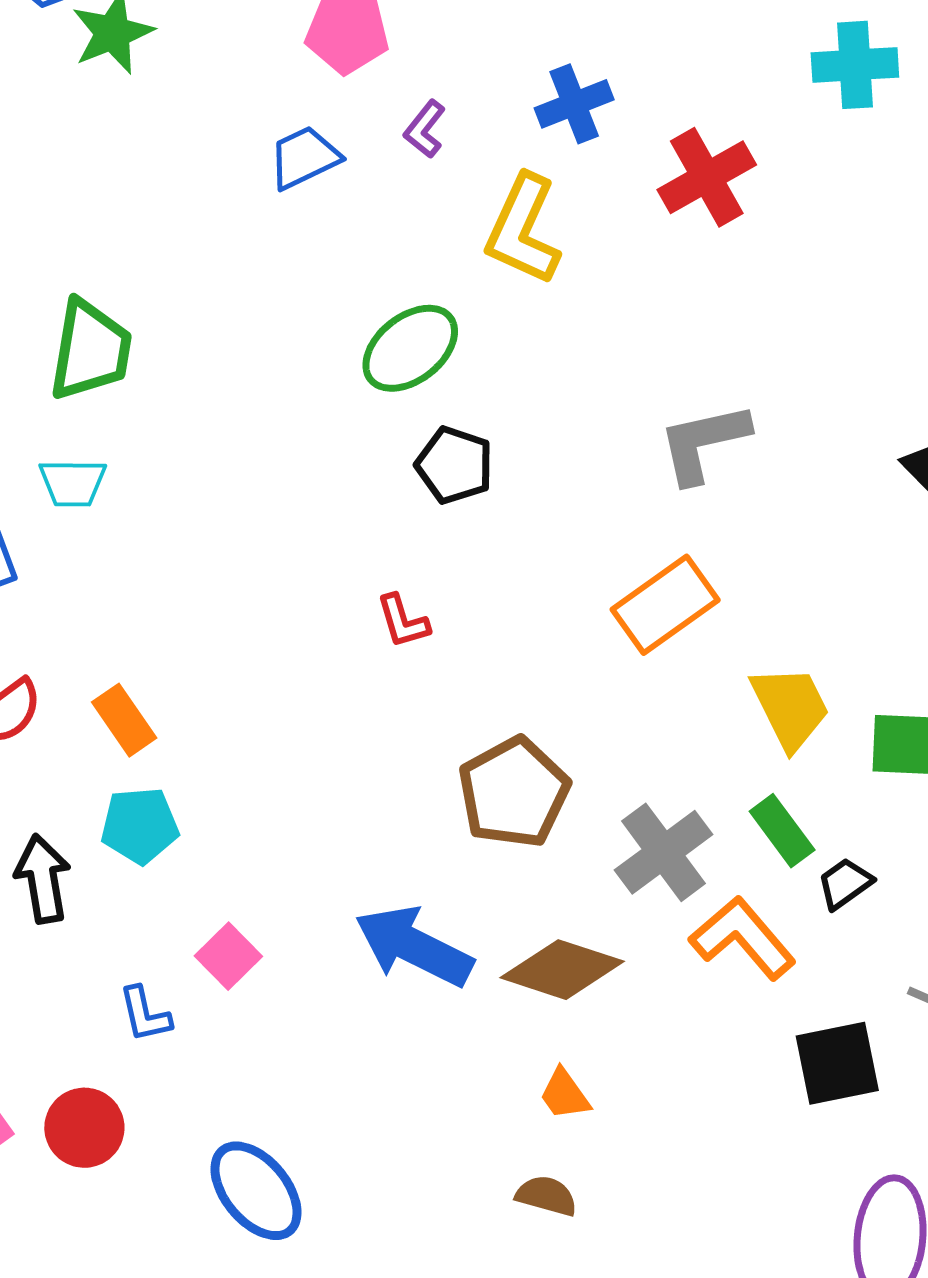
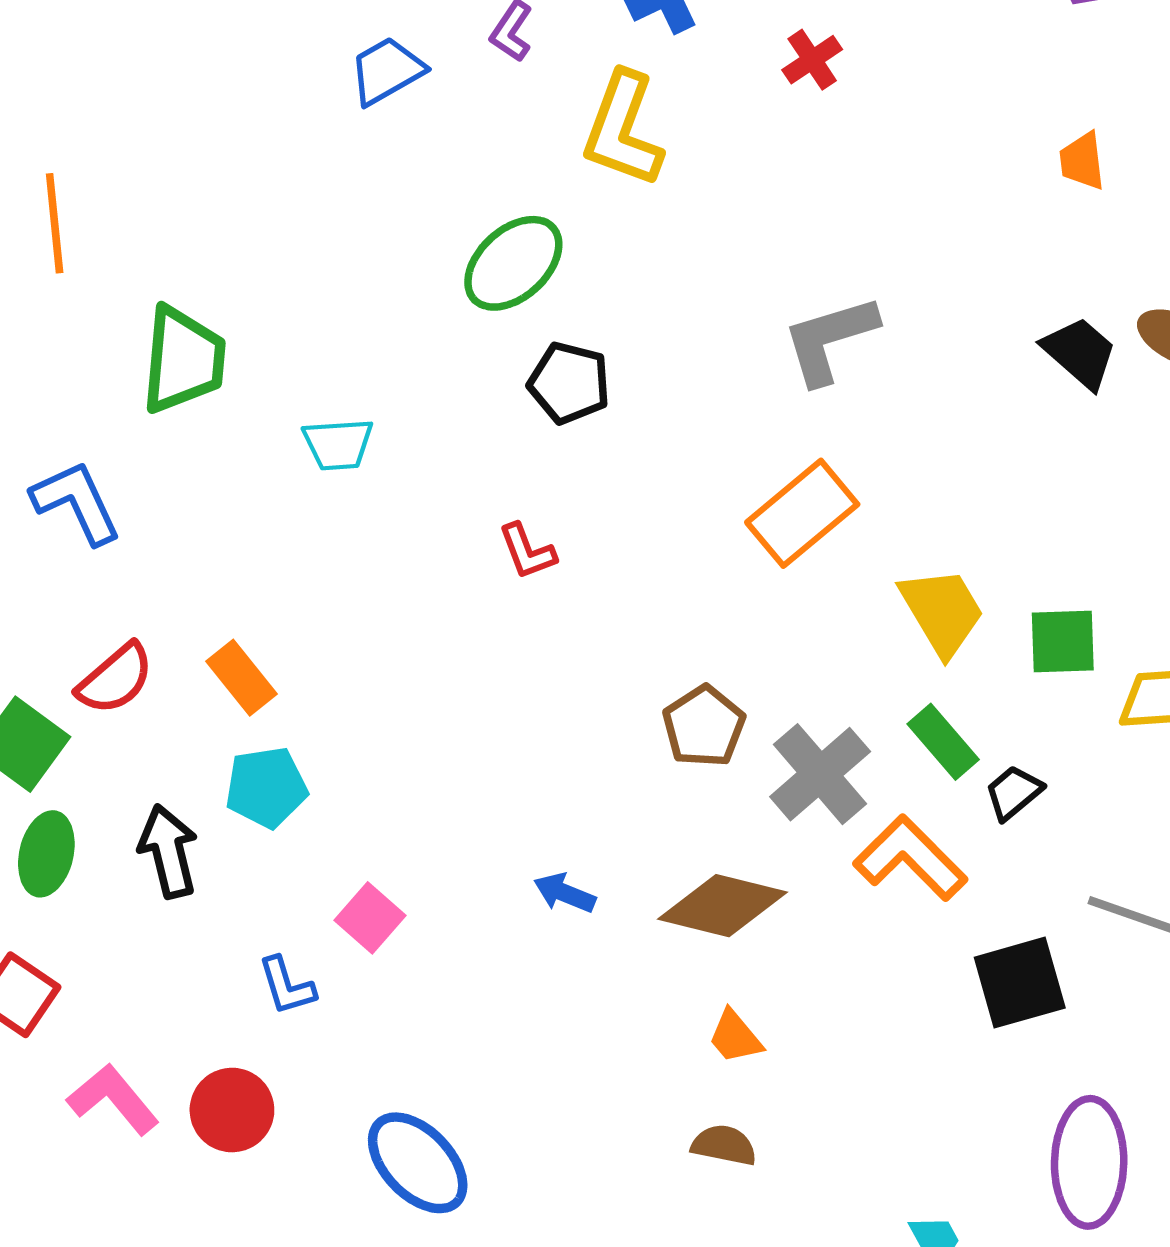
red cross: (707, 177) -> (812, 60), size x0.6
green trapezoid: (90, 350) -> (183, 360), moved
cyan trapezoid: (73, 483) -> (338, 444), moved
brown pentagon: (514, 792) -> (704, 726), moved, size x0.7
blue arrow: (414, 946) -> (565, 893), size x0.5

